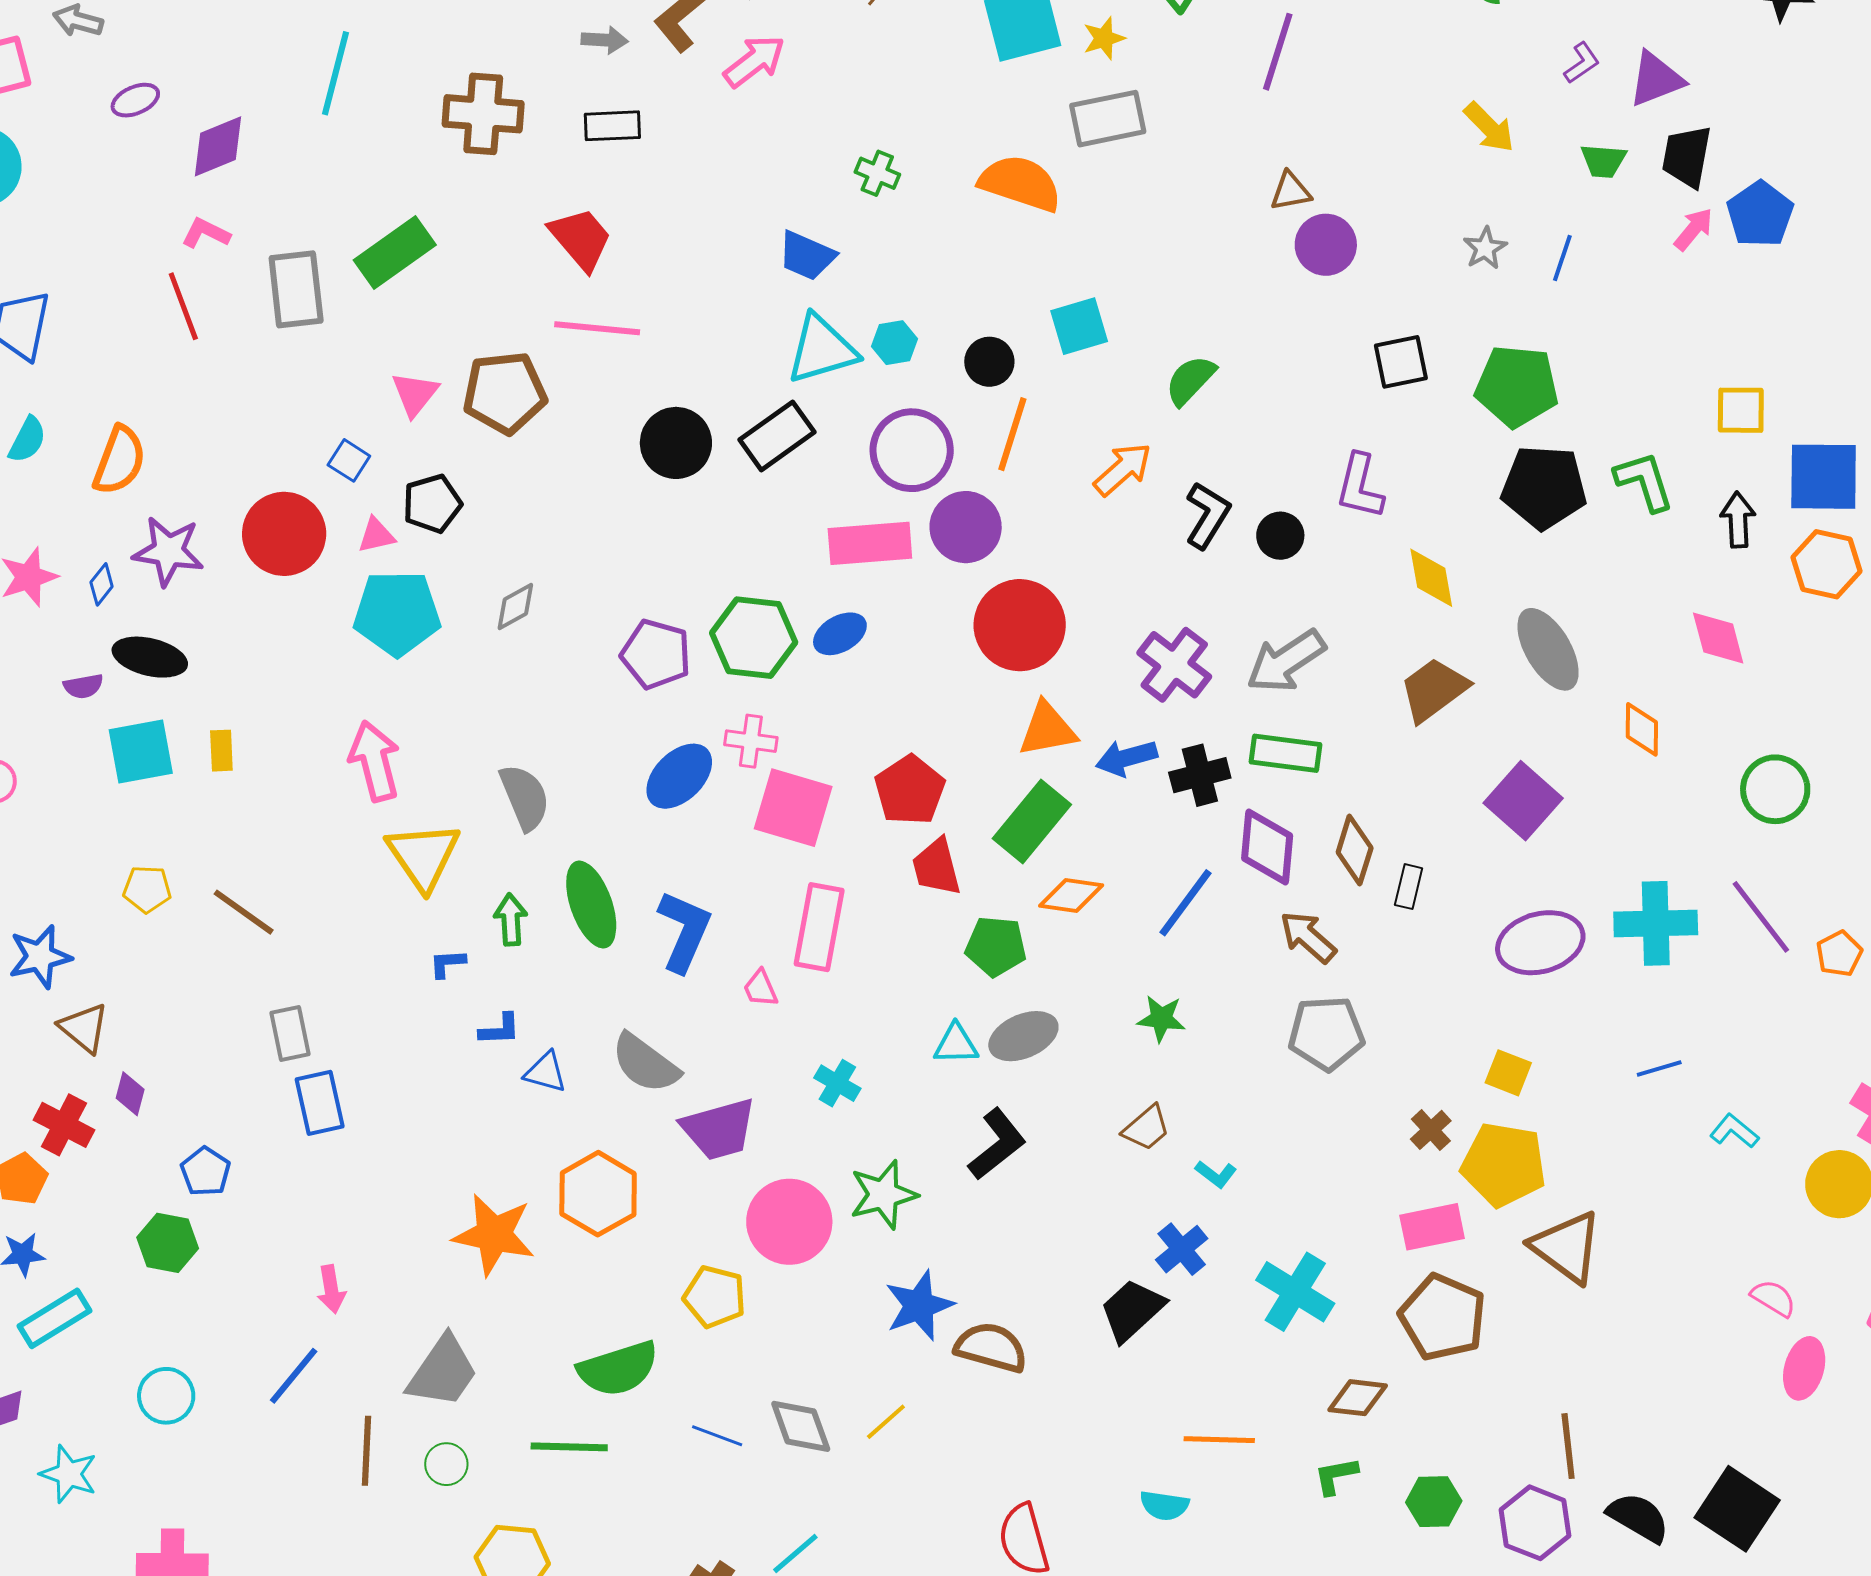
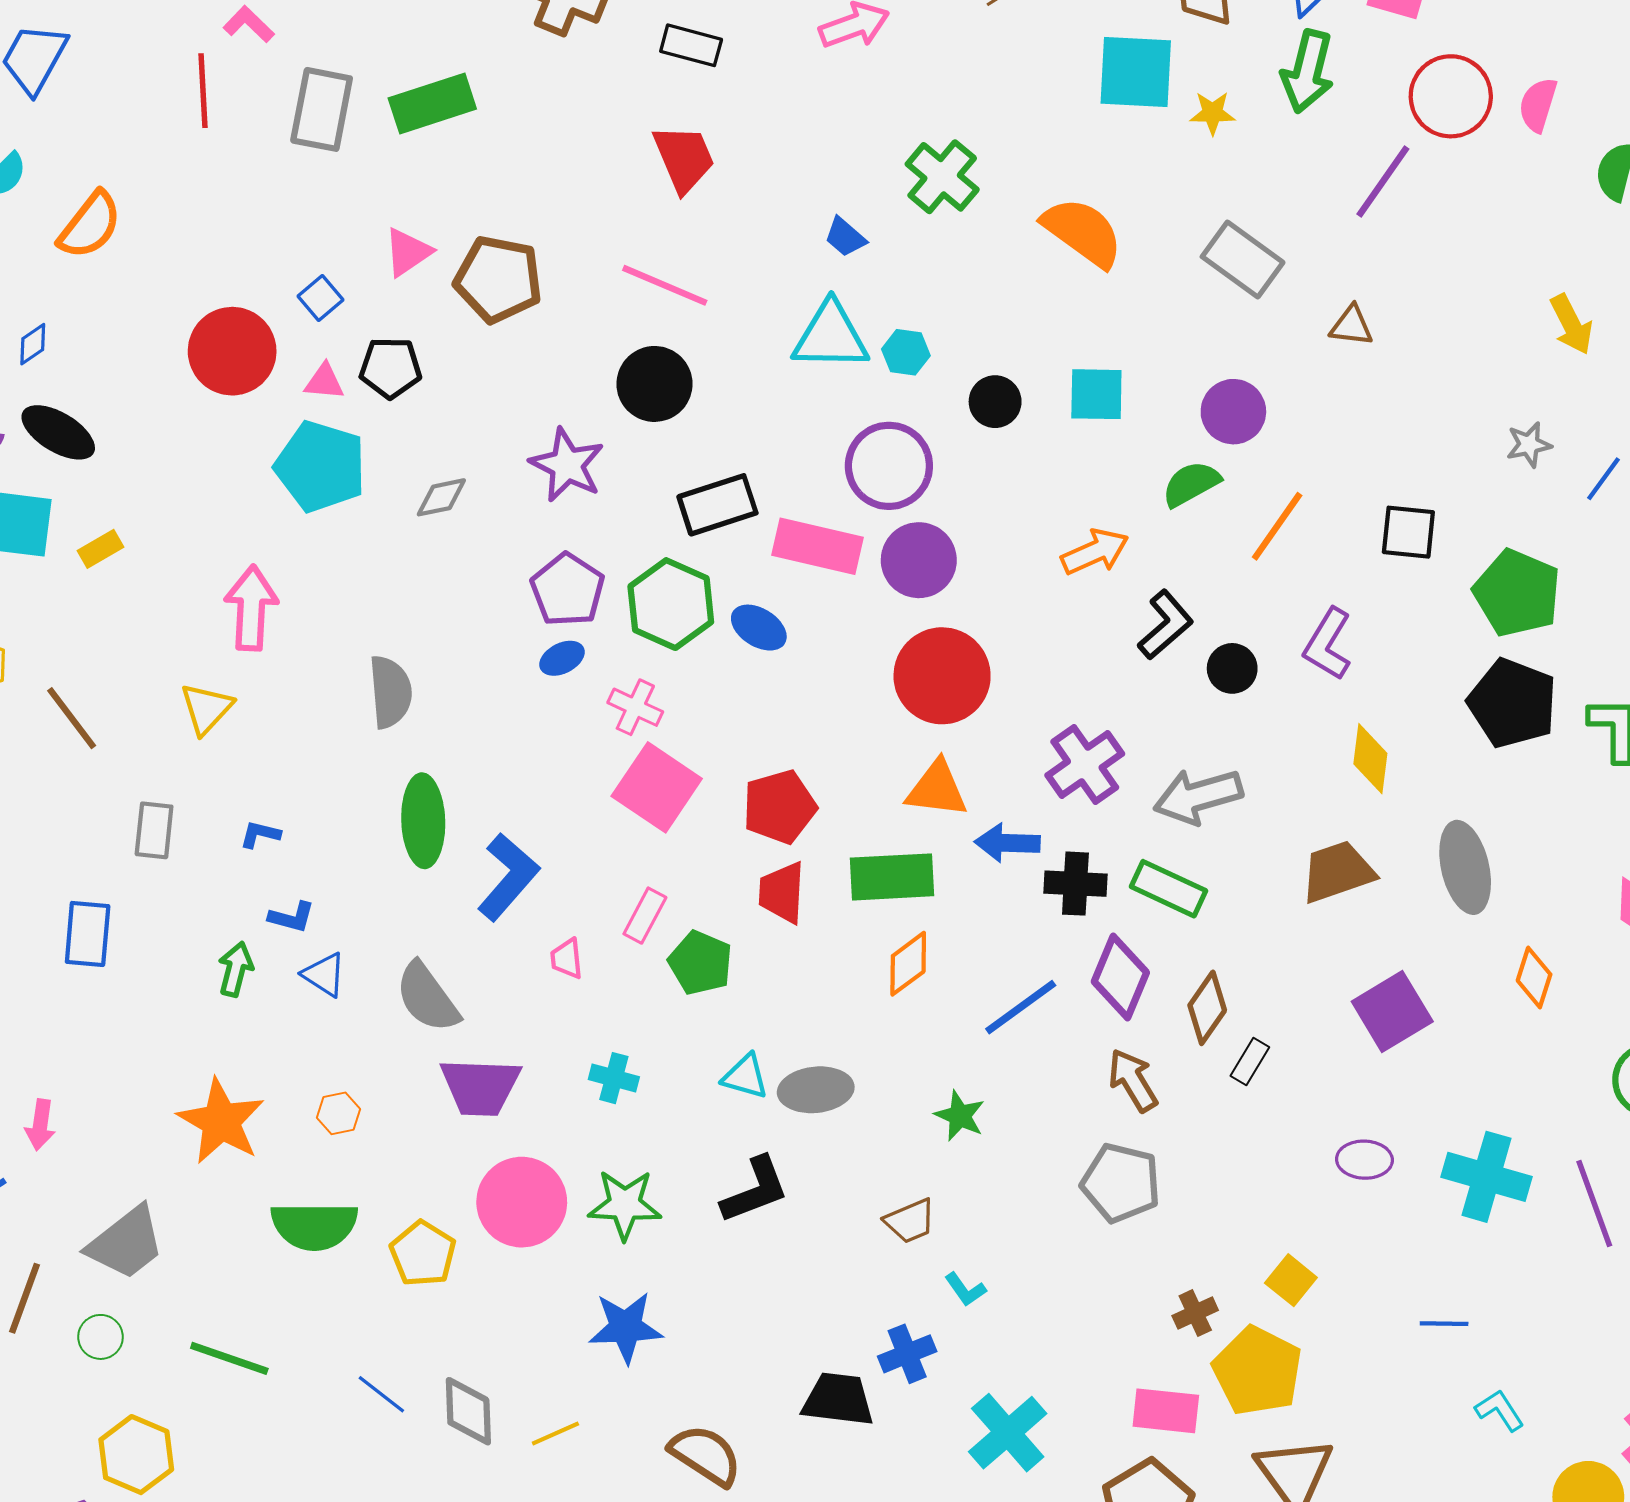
gray rectangle: (1108, 119) -> (1243, 260), moved, turned 30
green cross: (877, 173) -> (942, 177), size x1.6
red trapezoid: (581, 239) -> (684, 158), moved
purple circle: (1326, 245) -> (1233, 412), moved
blue trapezoid: (807, 256) -> (845, 237), size x0.7
pink line: (597, 328) -> (665, 285), moved
orange line: (1012, 434) -> (1277, 526), moved
black rectangle: (777, 436) -> (717, 505), moved
purple star: (168, 551) -> (567, 465), moved
blue ellipse: (840, 634) -> (759, 628), turned 44
yellow rectangle: (221, 751) -> (101, 549), turned 45
blue ellipse: (679, 776) -> (562, 658), moved, size x0.6
green rectangle: (1032, 822) -> (892, 877), turned 30
yellow triangle: (423, 856) -> (206, 709), moved, size x0.7
orange diamond: (1071, 896) -> (908, 964), turned -62
green arrow: (511, 920) -> (236, 969), moved
pink rectangle: (819, 927) -> (645, 916), size x0.6
purple ellipse: (1540, 943) -> (1364, 1160), size x0.6
green pentagon: (996, 946) -> (700, 963), moved
gray rectangle: (290, 1033) -> (154, 830), moved
cyan cross: (837, 1083) -> (614, 1078), turned -33
orange hexagon: (598, 1194) -> (339, 1113), size x0.5
black trapezoid: (1132, 1310) -> (838, 1399), turned 32
brown semicircle: (991, 1347) -> (706, 1455), moved
green semicircle: (618, 1369) -> (314, 1226), moved

